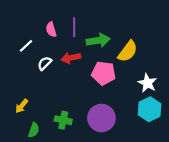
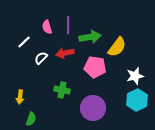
white star: (147, 83) -> (135, 76), turned 30
yellow arrow: (22, 106) -> (20, 97), turned -32
green cross: (63, 120) -> (62, 90), moved

